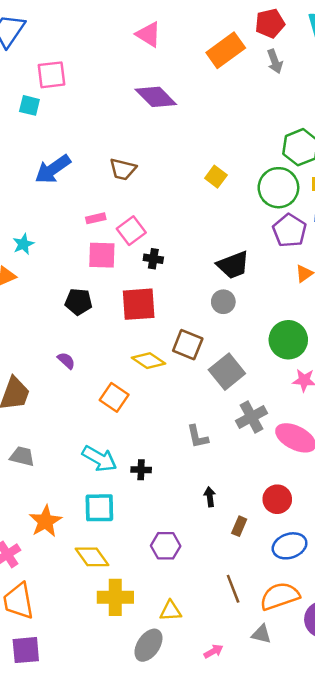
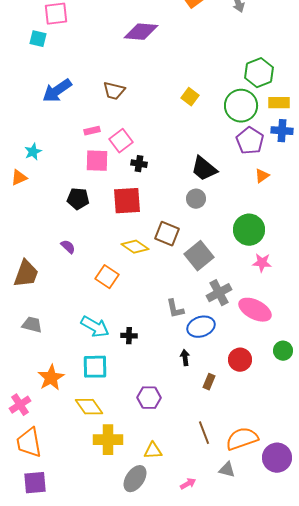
purple diamond: (156, 97) -> (141, 32), turned -40
black trapezoid: (233, 265) -> (204, 169), turned 60
blue ellipse: (290, 546) -> (201, 327), moved

